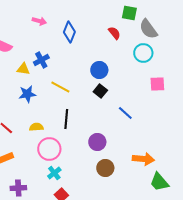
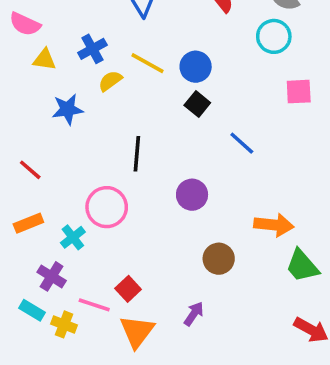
yellow triangle: (23, 69) -> (44, 60), moved
yellow line: (60, 87) -> (148, 63), moved
yellow semicircle: (36, 127) -> (110, 81), moved, turned -32
brown circle: (105, 168) -> (219, 259), moved
cyan cross: (54, 173) -> (73, 237), moved
purple cross: (18, 188) -> (52, 276), turned 35

